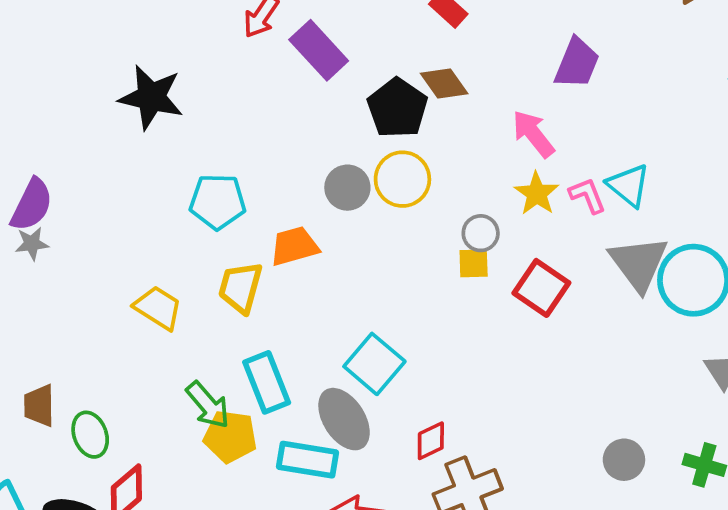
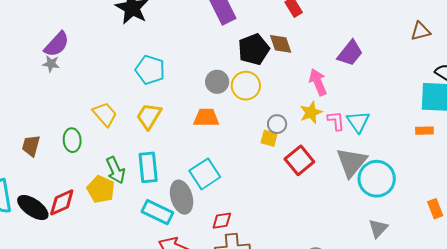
orange trapezoid: (294, 246) -> (206, 118), moved
green ellipse: (90, 435) -> (72, 140), moved
yellow pentagon: (230, 436) -> (101, 189), moved

